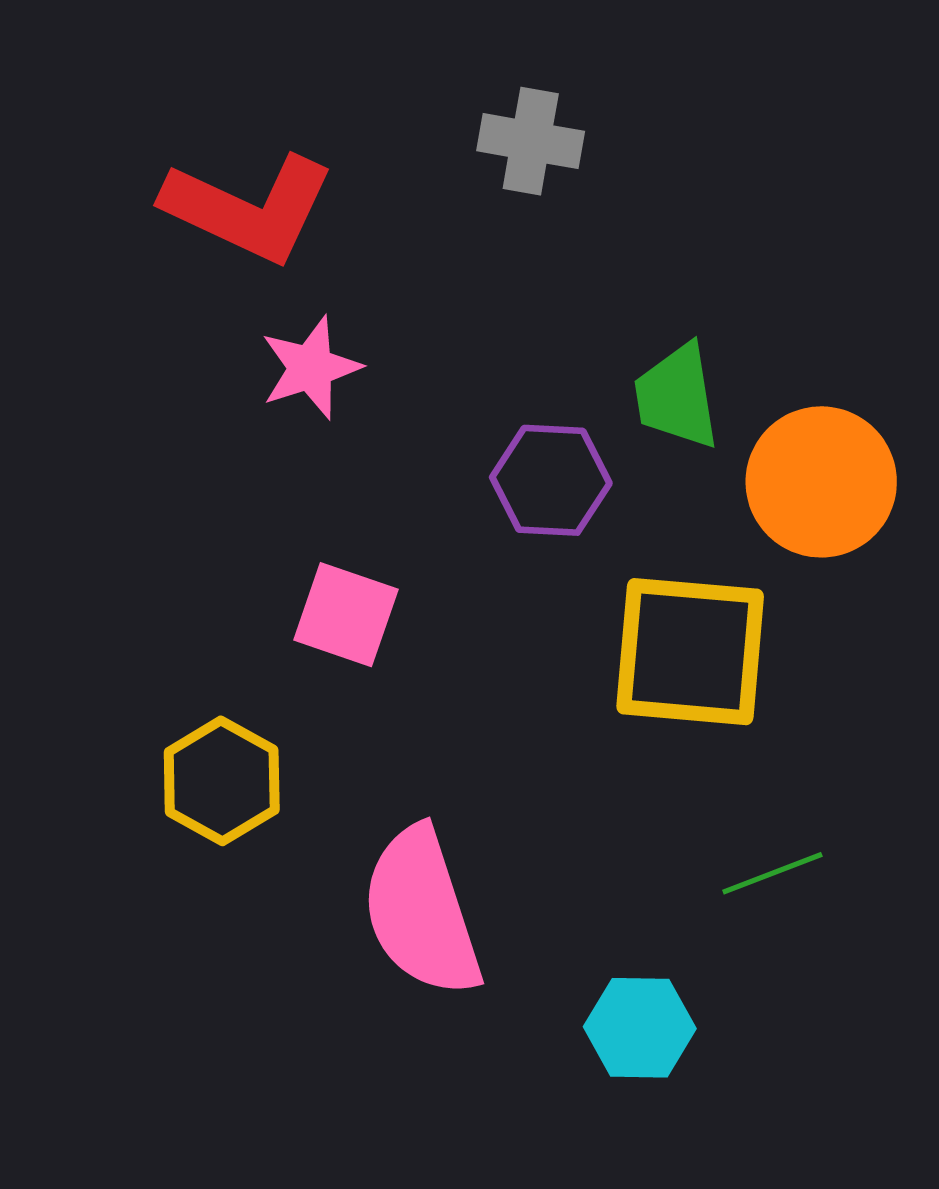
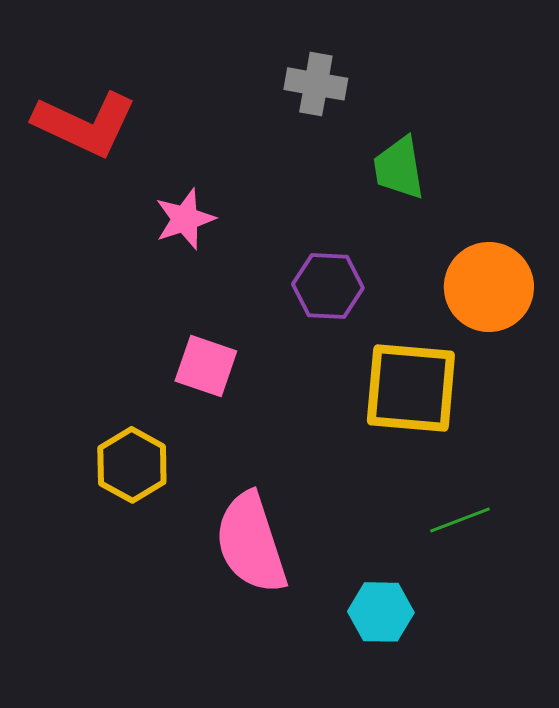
red L-shape: (249, 208) -> (85, 124), moved
green trapezoid: (677, 396) -> (399, 168), moved

